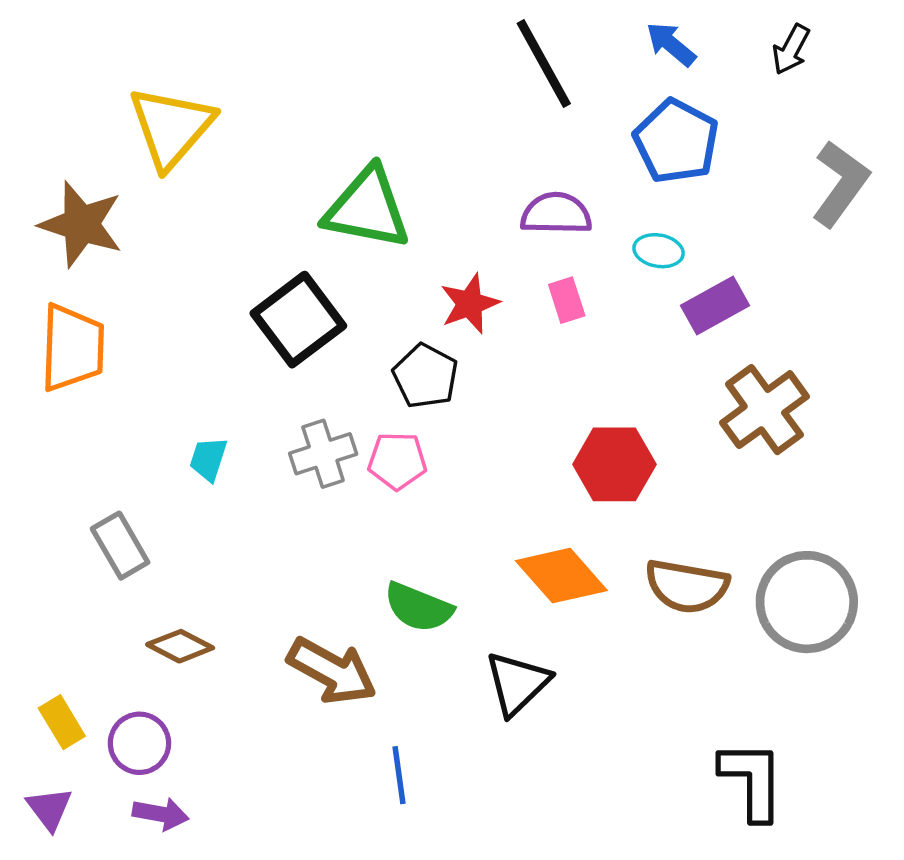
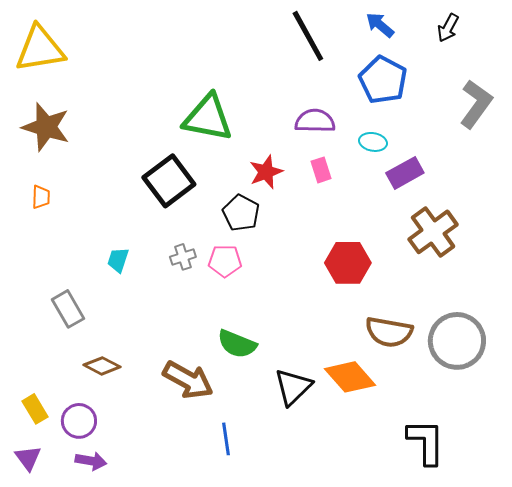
yellow triangle: (171, 127) -> (40, 49), moved, turned 40
orange trapezoid: (72, 348) -> (41, 197), size x0.5
gray cross: (323, 454) -> (183, 257), size x0.7
orange diamond: (561, 576) -> (350, 377), moved

